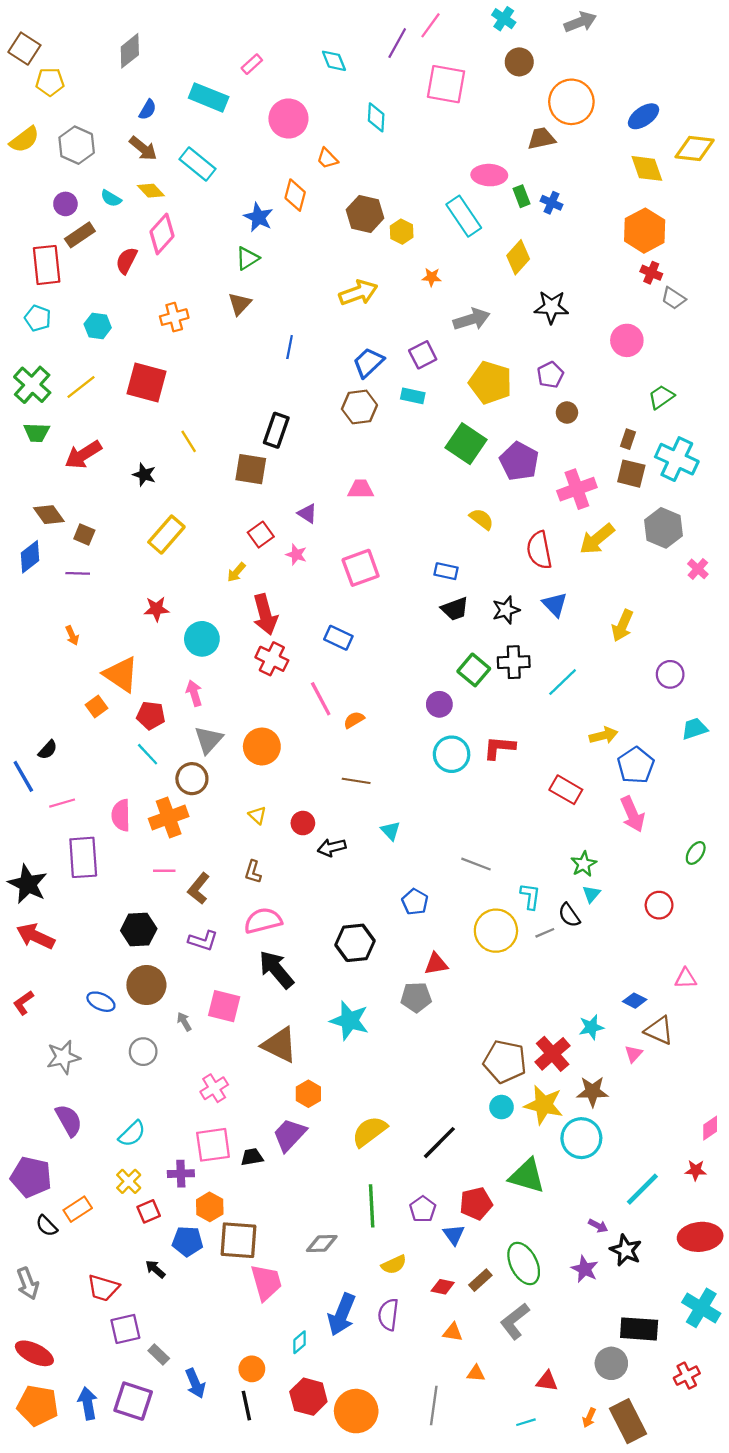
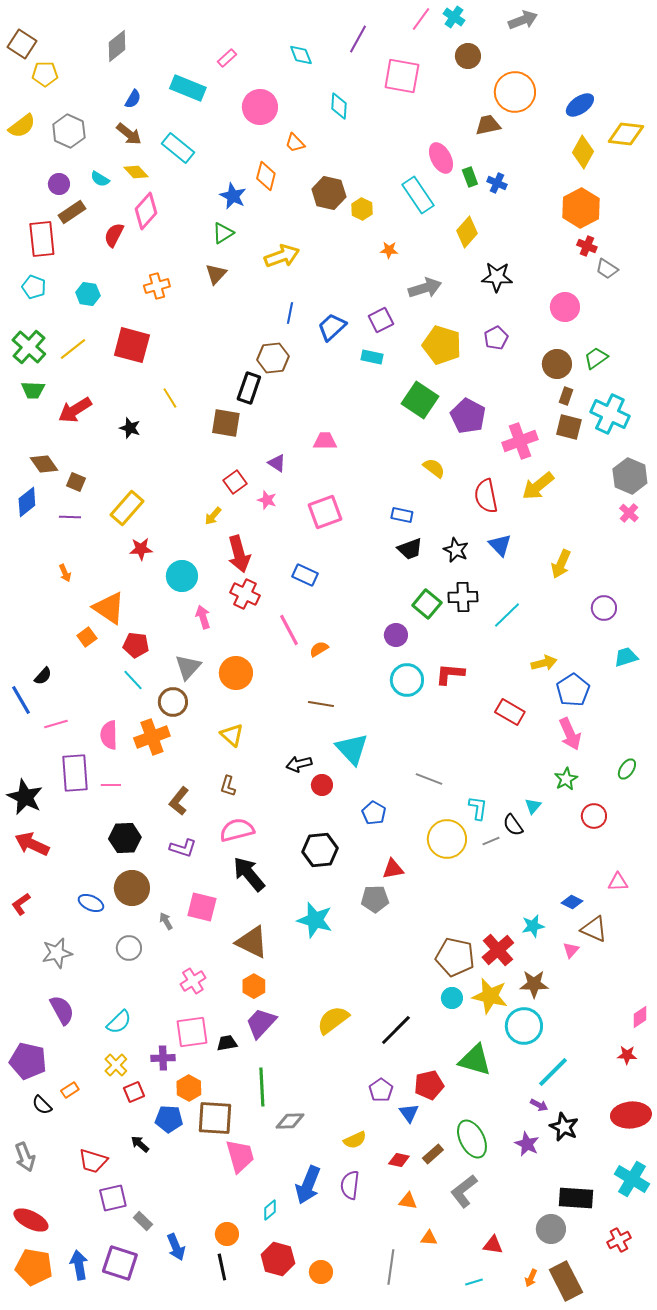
pink line: (430, 25) -> (421, 19), moved
yellow diamond: (647, 168) -> (583, 152), turned 48
pink ellipse: (489, 175) -> (441, 158), turned 60
yellow arrow: (358, 293) -> (282, 256), moved
blue line: (290, 347) -> (290, 313), moved
brown hexagon: (359, 407) -> (273, 358), moved
brown circle: (567, 413) -> (557, 364), moved, size x1.5
gray hexagon: (663, 528) -> (630, 476), moved
yellow rectangle: (166, 535) -> (127, 508), moved
black star: (506, 610) -> (456, 550), turned -30
pink arrow: (194, 693) -> (203, 617), moved
yellow triangle: (257, 815) -> (232, 735), size x1.4
red circle: (303, 823) -> (322, 785), moved
cyan triangle: (391, 831) -> (352, 749), size x1.8
green star: (584, 864) -> (566, 779), moved
pink line: (164, 871) -> (111, 785), moved
orange hexagon: (308, 1094) -> (254, 986), moved
cyan line: (642, 1189) -> (553, 1072), moved
green line: (372, 1206) -> (262, 1087), moved
orange rectangle: (78, 1209) -> (70, 1090), size x0.7
orange circle: (356, 1411) -> (321, 1272), size x0.6

